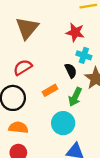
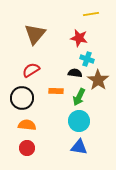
black semicircle: (71, 71) -> (75, 73), turned -56
orange rectangle: (50, 90) -> (56, 91), turned 32
cyan circle: (63, 123) -> (79, 121), moved

